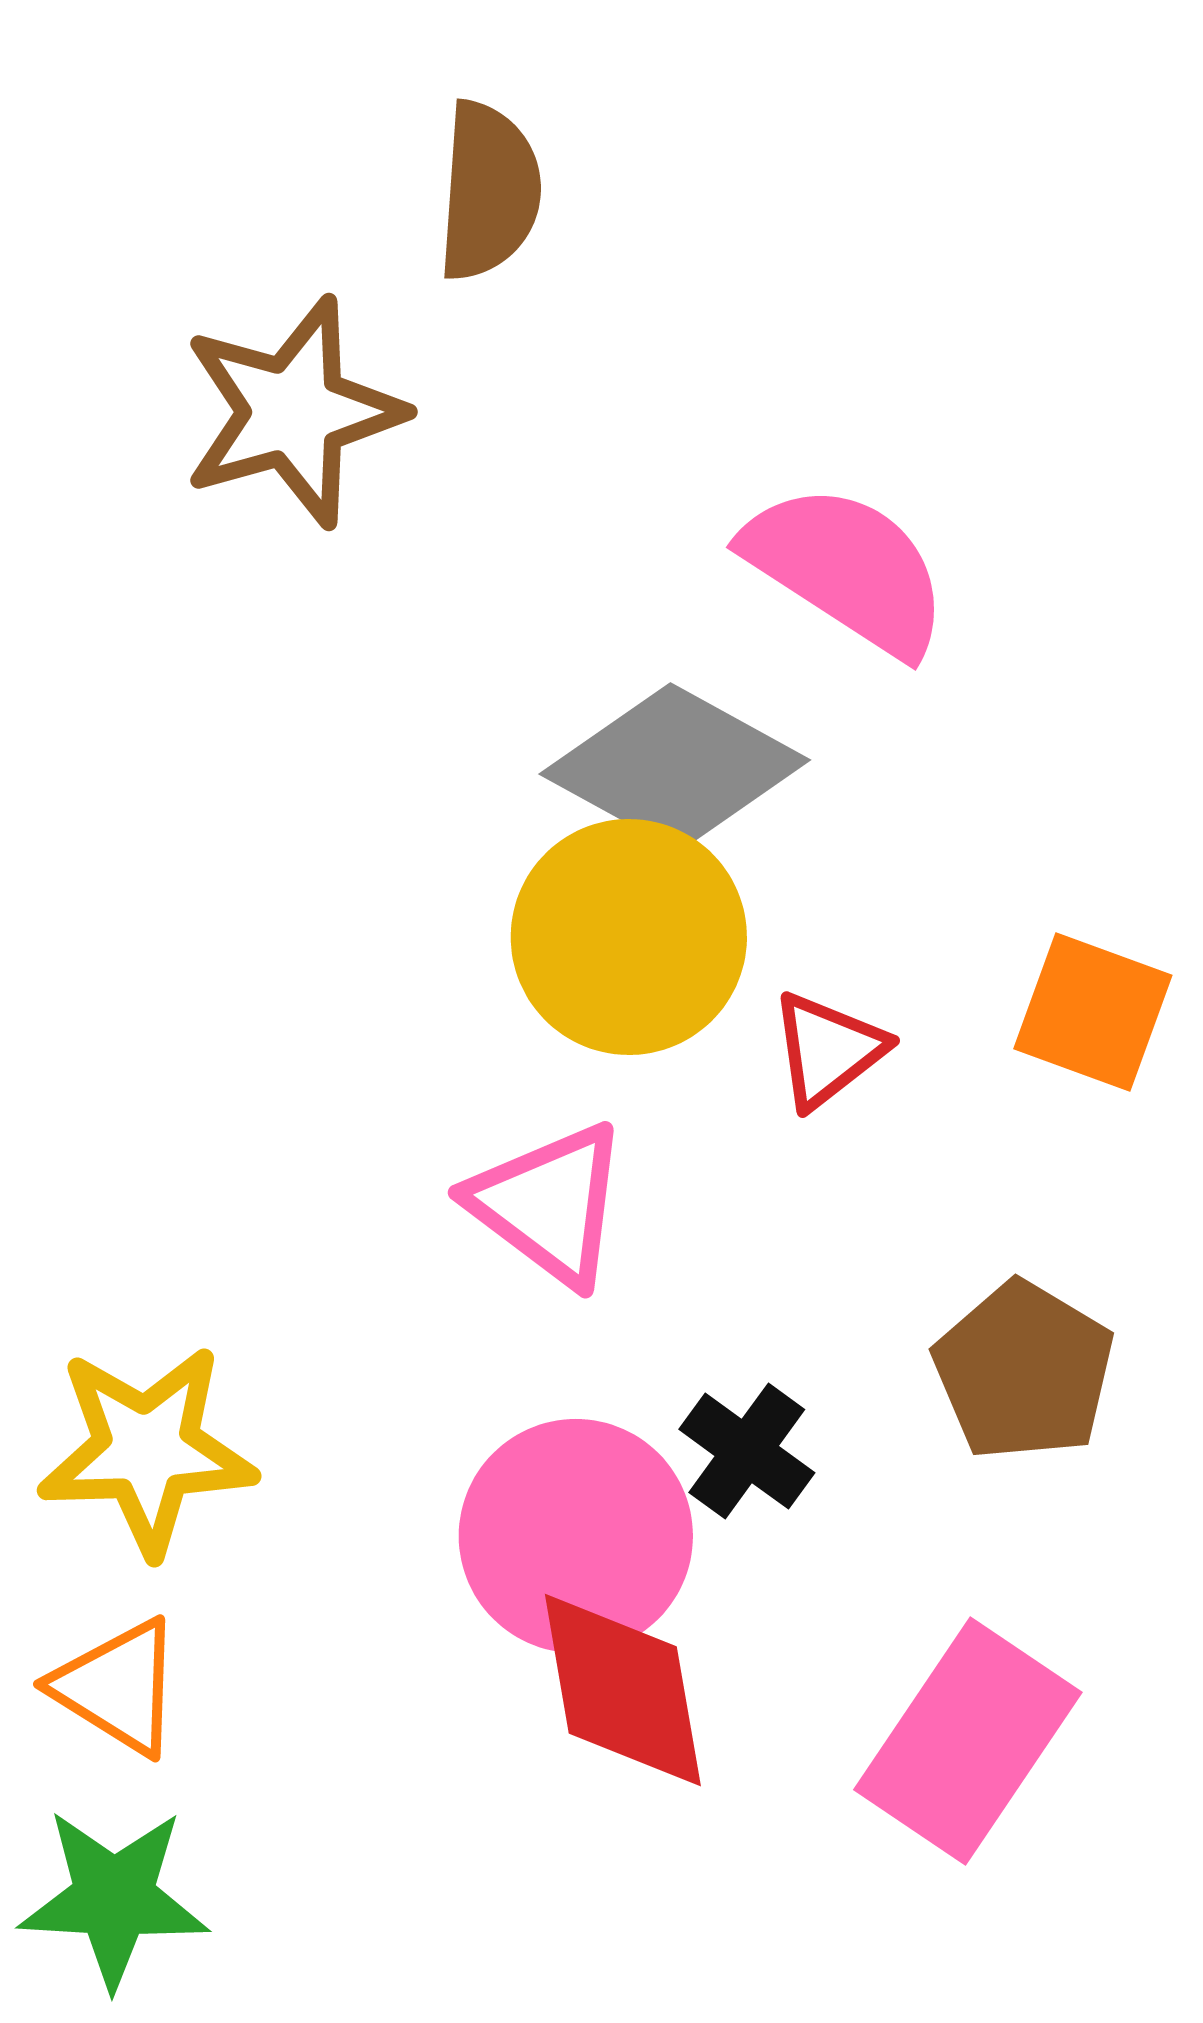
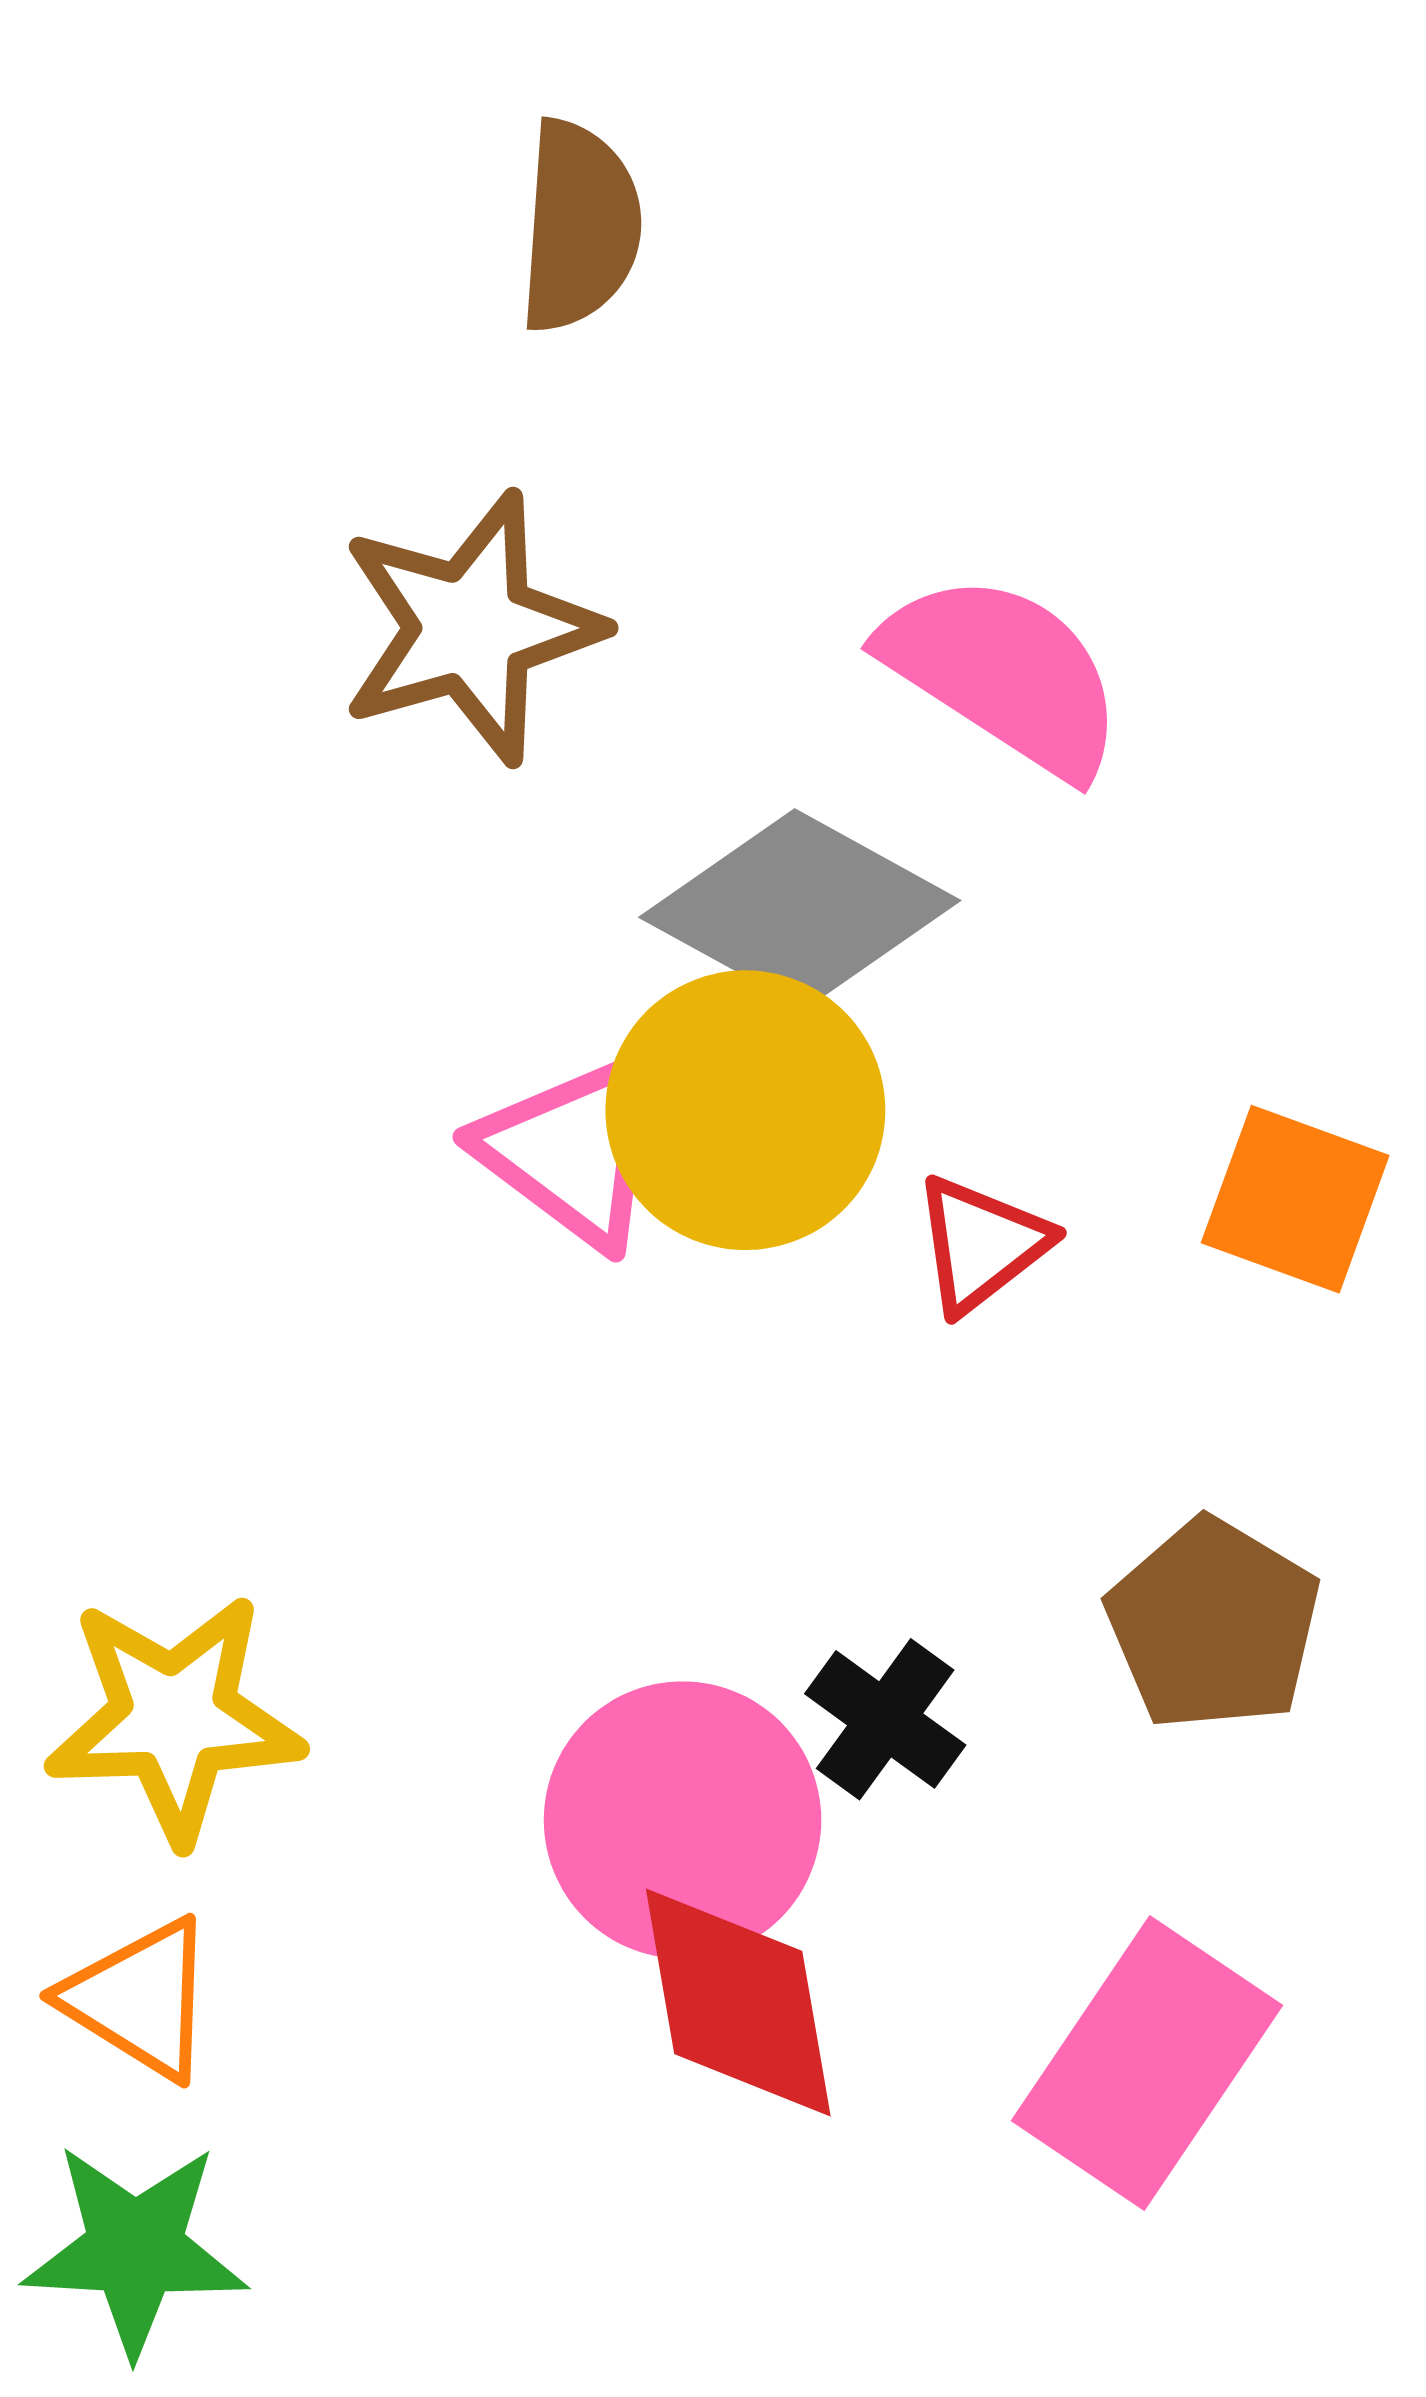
brown star: (293, 412) -> (470, 628), moved
pink triangle: (549, 1204) -> (572, 1151), moved

